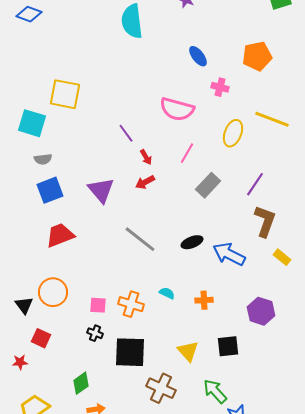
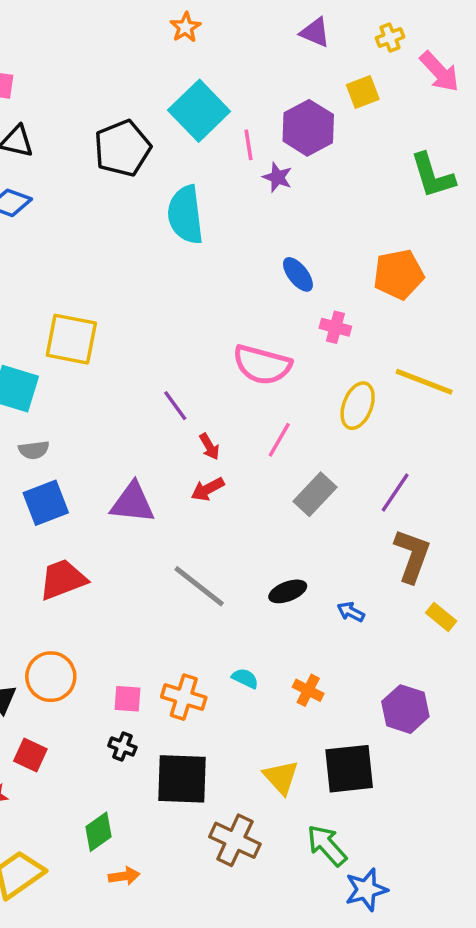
purple triangle: (101, 190) -> (133, 503), turned -44
blue arrow: (229, 254) -> (351, 612), size x0.5
orange cross: (204, 300) -> (308, 690), turned 30
black square: (228, 346) -> (349, 769), size x1.4

